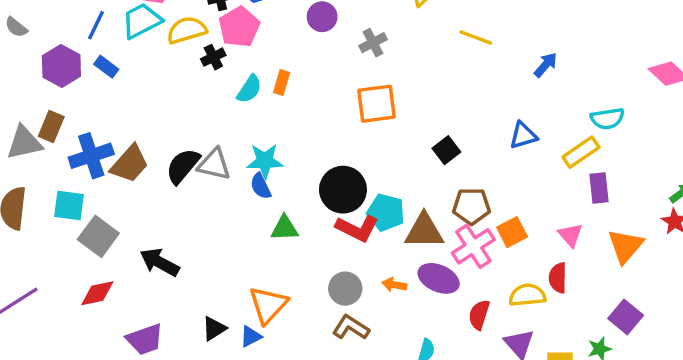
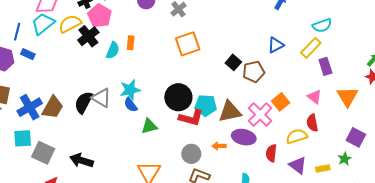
black cross: (213, 57) -> (88, 36), size x1.5
gray triangle: (214, 164) -> (101, 98), turned 30
brown pentagon: (472, 206) -> (254, 72), moved

